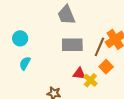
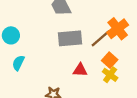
brown line: (99, 47) -> (101, 38), turned 30
yellow cross: (90, 80) -> (110, 75), moved

